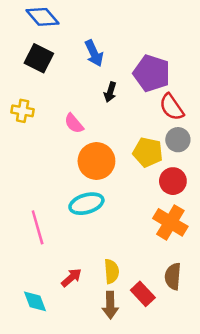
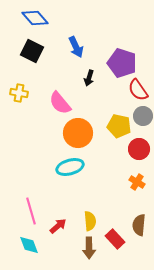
pink semicircle: (74, 123) -> (60, 103), size x1.4
orange cross: (170, 222) -> (137, 182), size x0.6
pink line: (38, 227) -> (31, 211), moved

